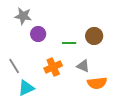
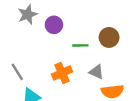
gray star: (23, 16) -> (28, 14), turned -30
purple circle: (38, 34) -> (54, 25), moved

